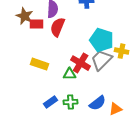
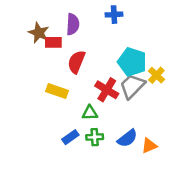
red semicircle: (58, 27) -> (76, 62), moved
yellow cross: (122, 51) -> (156, 75), turned 32
green triangle: (70, 74) -> (90, 113), moved

